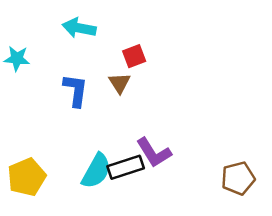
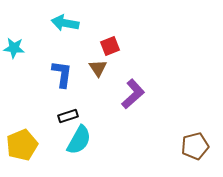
purple L-shape: (154, 153) -> (133, 94), moved, turned -100
black rectangle: (126, 167) -> (68, 116), moved, size x0.7

